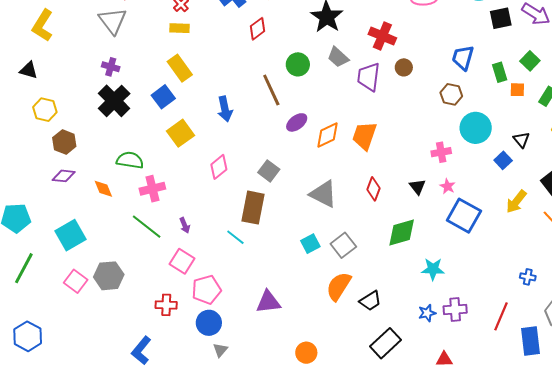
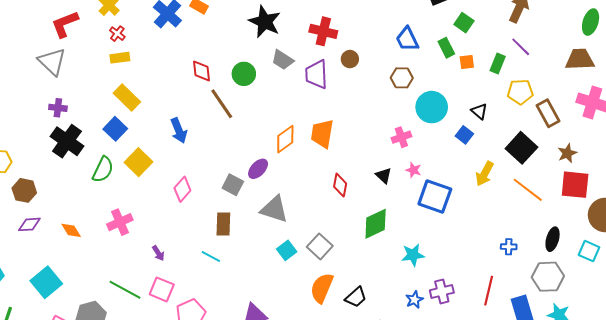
red diamond: (257, 29) -> (202, 71), moved, turned -50
blue trapezoid: (463, 58) -> (407, 39), turned -32
green square: (530, 61) -> (464, 23), moved
purple ellipse: (297, 122) -> (258, 169), moved
green semicircle: (130, 160) -> (103, 169), moved, turned 116
gray triangle: (323, 194) -> (274, 209), moved
brown rectangle: (253, 208) -> (223, 224), size x0.7
green line: (147, 227) -> (125, 290), moved

